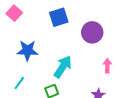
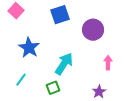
blue star: (27, 51) -> (29, 48), turned 30

